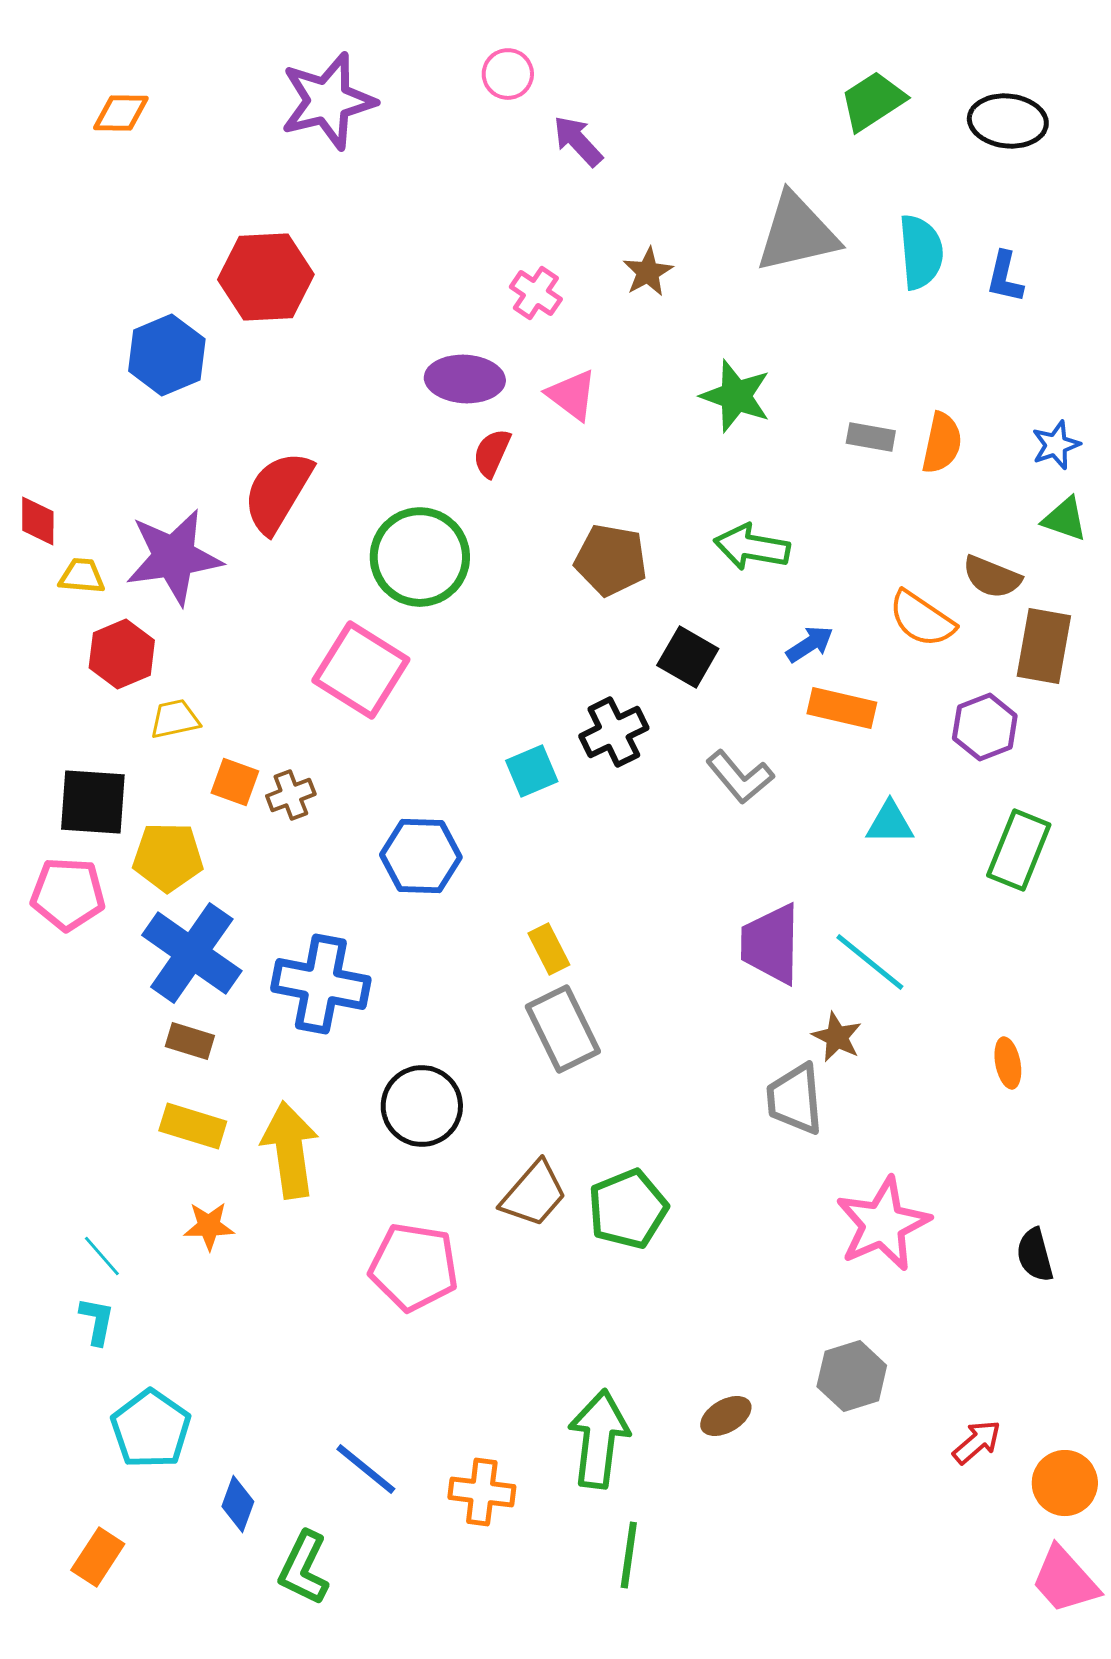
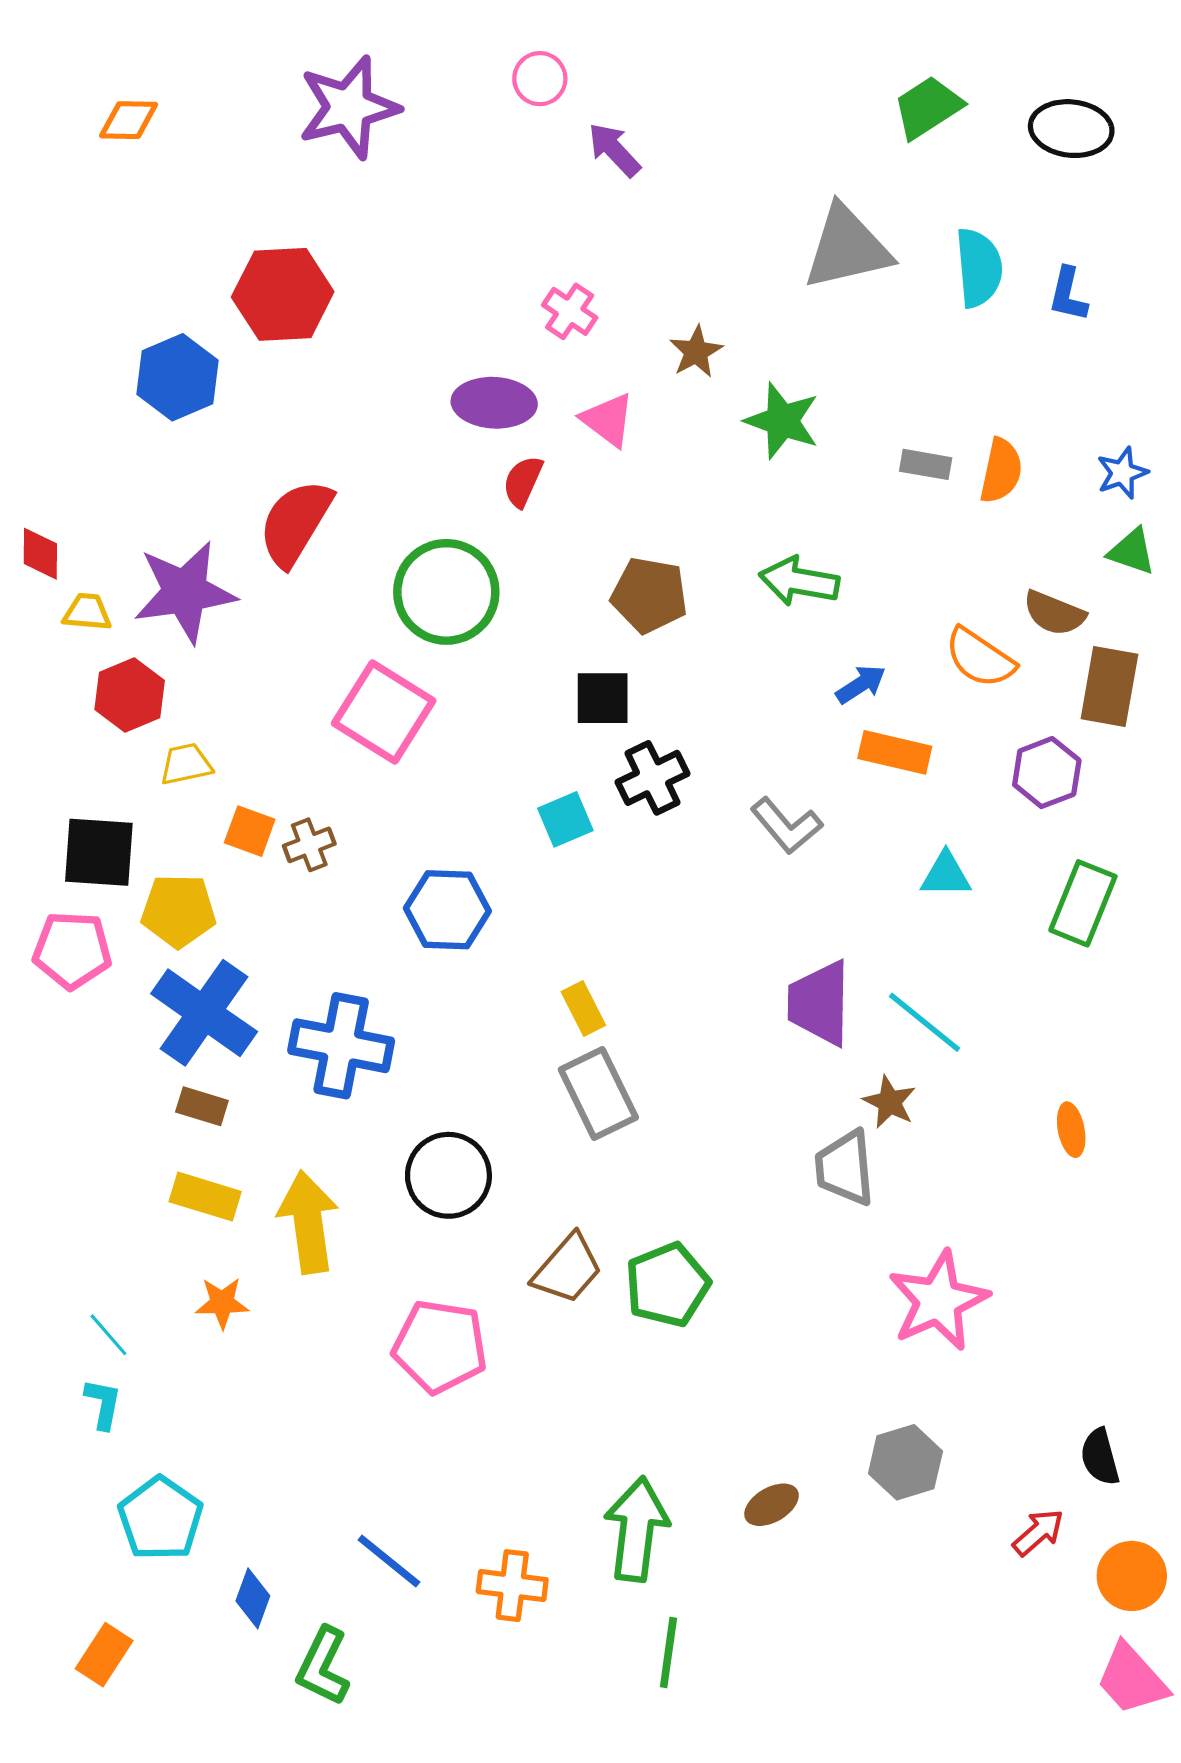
brown star: (648, 272) -> (696, 352), moved
black square: (688, 657) -> (603, 698), moved, turned -30
black semicircle: (1035, 1255) -> (1100, 1457), moved

